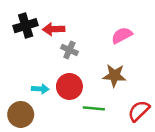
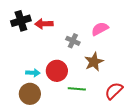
gray cross: (69, 50) -> (73, 41), moved
brown star: (114, 76) -> (94, 62), turned -30
brown circle: (21, 114) -> (30, 94), moved

